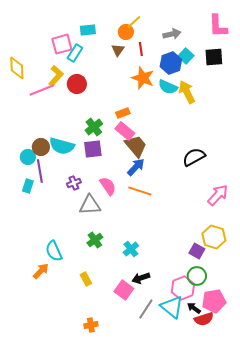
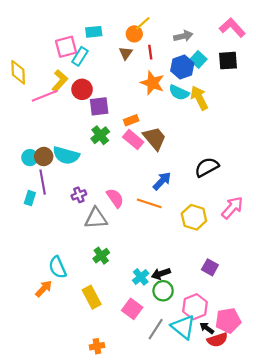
pink L-shape: (218, 26) -> (232, 28), turned 140
brown trapezoid: (136, 146) -> (155, 138), moved
purple square: (93, 149) -> (99, 106), moved
cyan circle: (28, 157) -> (30, 158), moved
blue arrow: (136, 167) -> (162, 181), moved
yellow hexagon: (214, 237) -> (194, 217), moved
cyan cross: (131, 249) -> (141, 277), moved
green circle: (197, 276) -> (163, 291), moved
black arrow: (141, 278) -> (161, 274), moved
yellow rectangle: (86, 279) -> (92, 297), size x1.5

